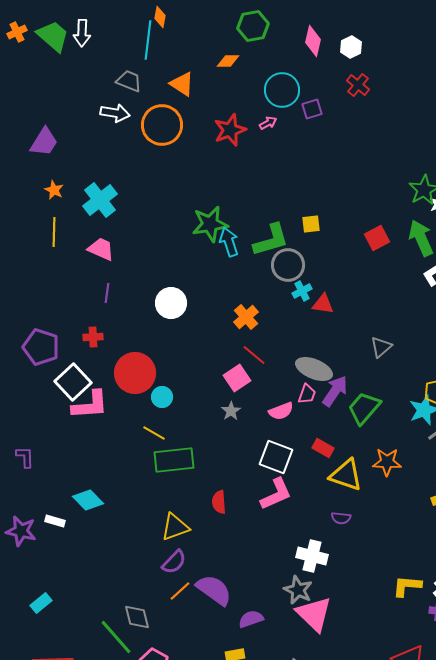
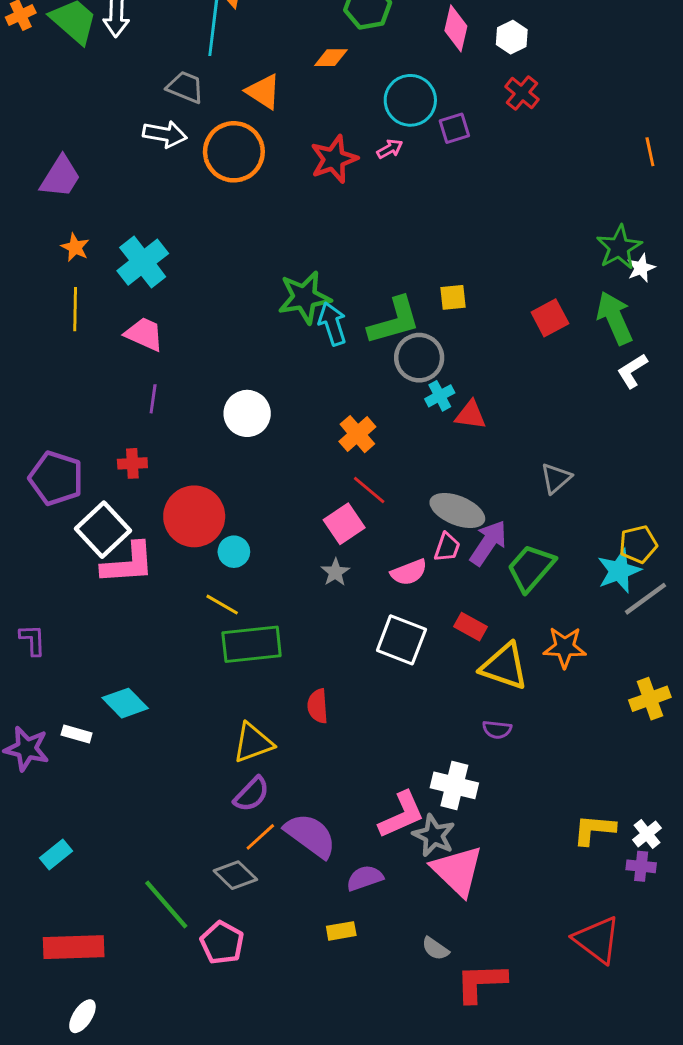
pink L-shape: (276, 494) -> (401, 815), moved
gray diamond: (137, 617) -> (235, 875), moved, turned -32

